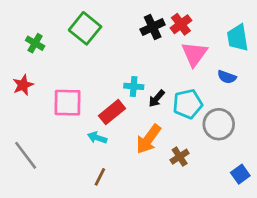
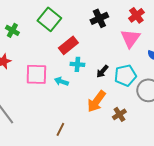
red cross: (181, 24) -> (136, 15), moved
cyan cross: (134, 86) -> (77, 64), moved
red rectangle: (112, 112) -> (68, 45), moved
cyan arrow: (97, 138) -> (61, 81), moved

